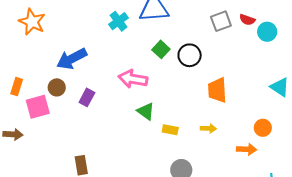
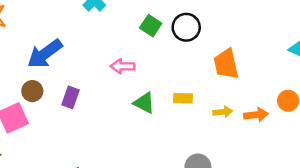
pink arrow: (133, 79) -> (122, 66), size x0.7
yellow rectangle: (170, 130) -> (183, 98), moved
orange arrow: (247, 149) -> (256, 115), moved

